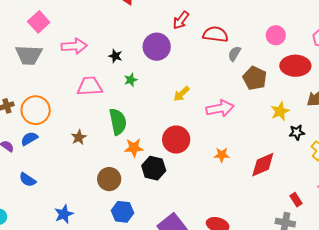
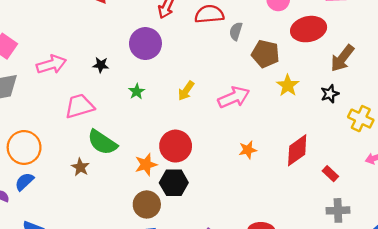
green star: (131, 80) -> (137, 92), moved
yellow star: (280, 111) -> (288, 85), moved
green semicircle: (118, 122) -> (102, 142), moved, turned 148
black star: (297, 132) -> (330, 94), moved
red circle: (176, 140) -> (176, 146), moved
brown circle: (109, 179) -> (147, 204), moved
red rectangle: (296, 200) -> (330, 174), moved

